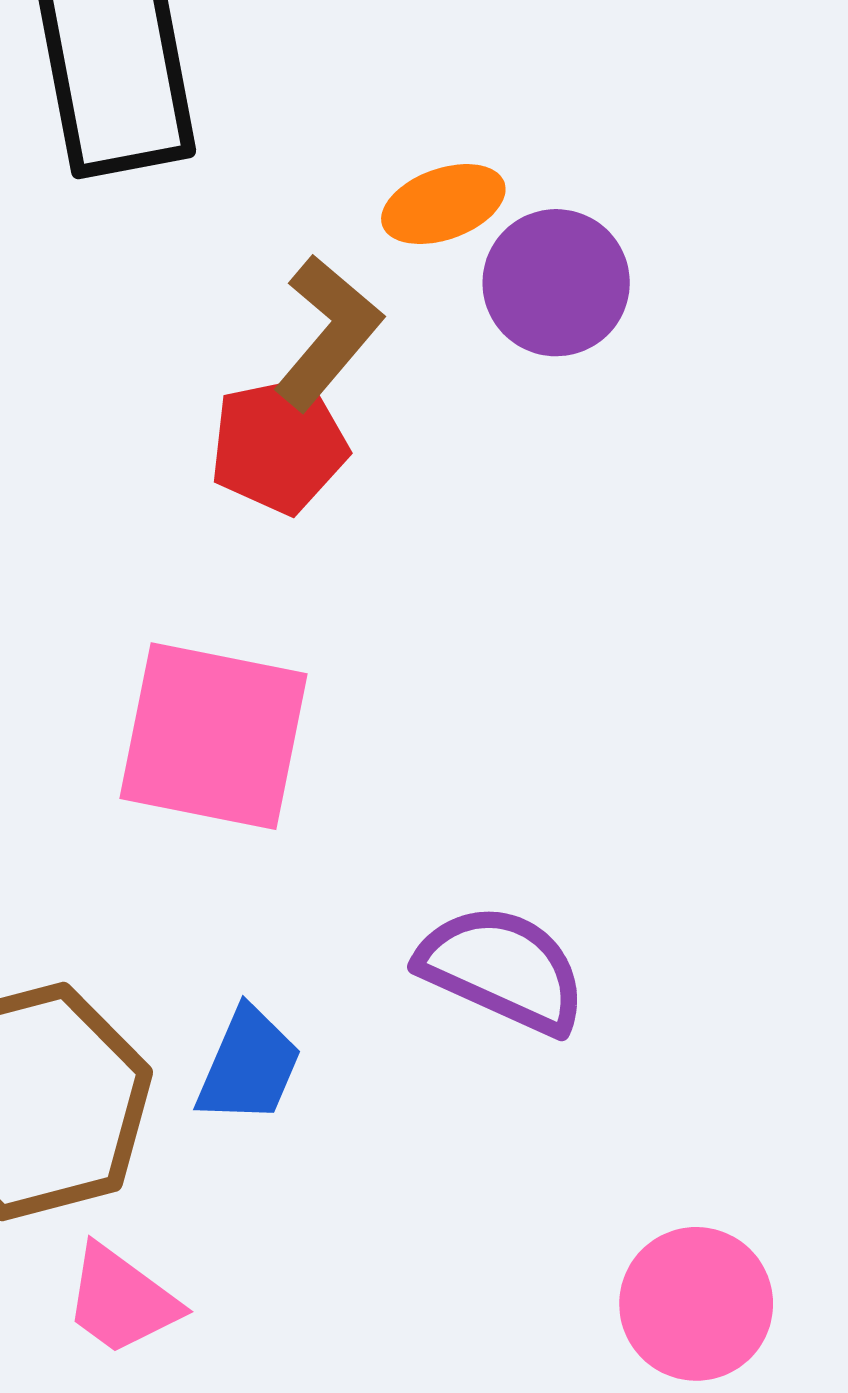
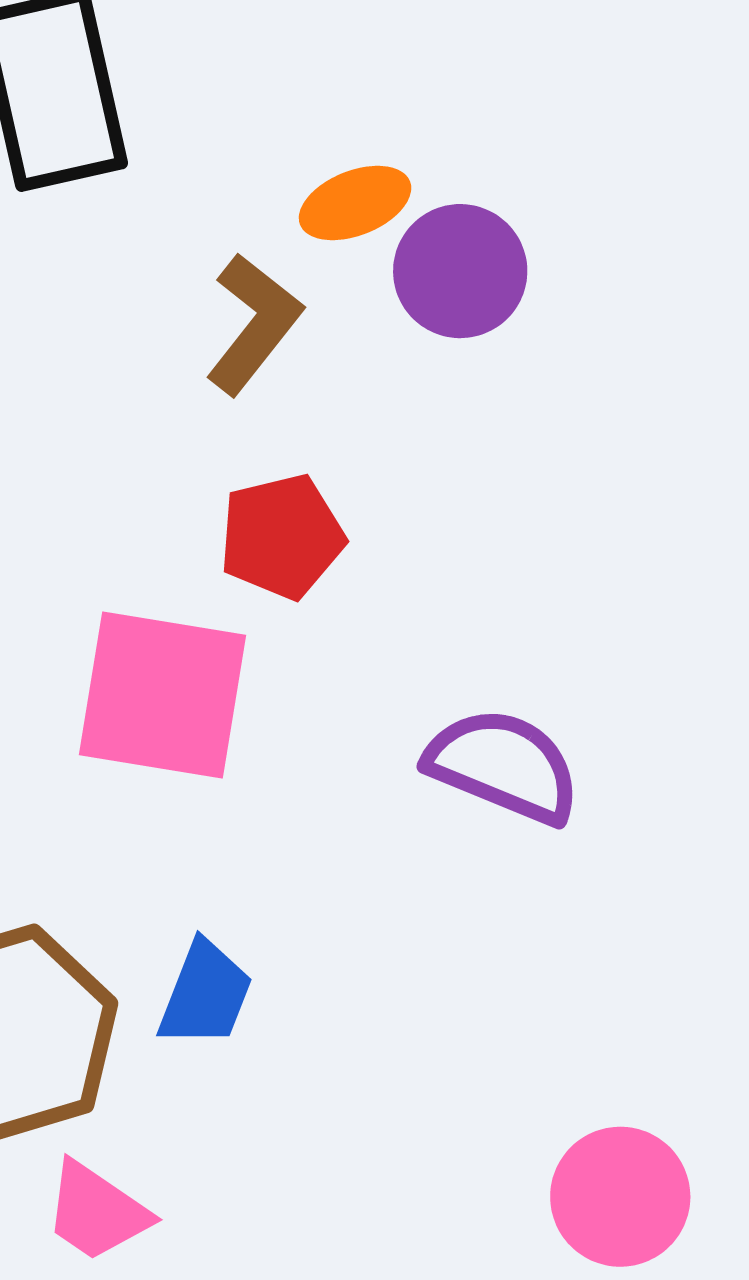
red pentagon: (279, 445) -> (282, 536), moved
purple semicircle: (502, 969) -> (503, 766), moved

